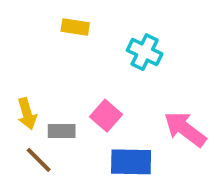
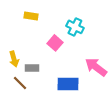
yellow rectangle: (75, 27) -> (31, 16), moved
pink square: (106, 116) -> (55, 43), moved

